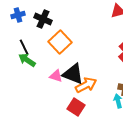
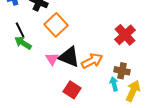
pink triangle: (56, 76) -> (52, 59), turned 40
orange arrow: (86, 85) -> (92, 61), moved

